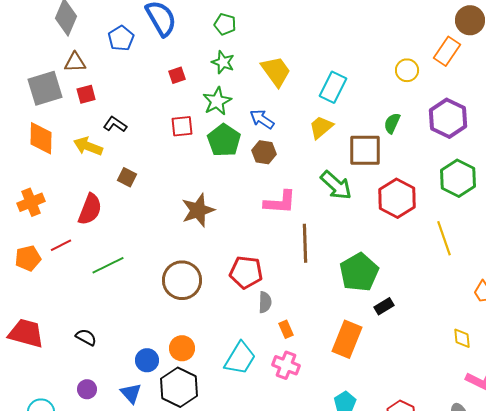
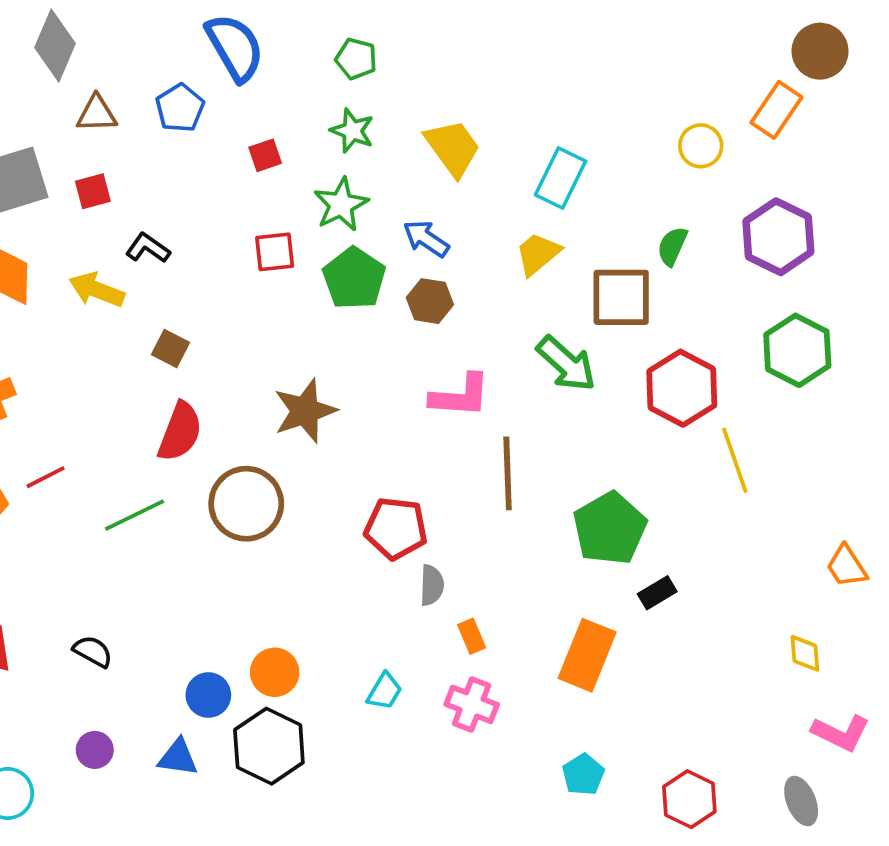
blue pentagon: (121, 38) -> (180, 108), moved
brown triangle: (75, 62) -> (97, 114), moved
red semicircle: (90, 209) -> (180, 432), moved
yellow line: (444, 238) -> (735, 460), moved
brown circle: (182, 280) -> (246, 504), moved
cyan trapezoid: (240, 358) -> (384, 691), size x0.6
blue triangle: (131, 393) -> (178, 757), turned -40

